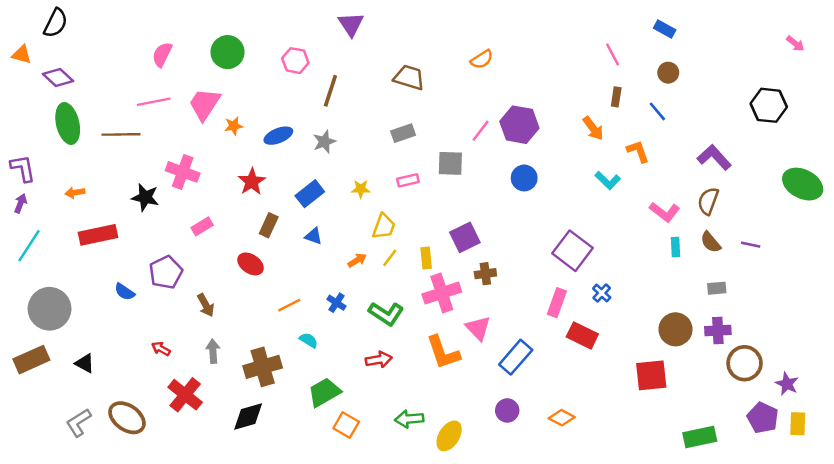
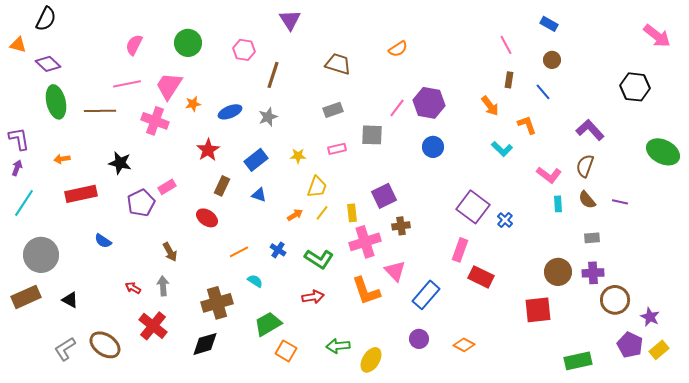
pink arrow: (795, 44) -> (657, 36), size x1.8
pink cross: (183, 172) -> (155, 121), moved
purple pentagon: (166, 272) -> (141, 203), moved
blue cross: (602, 293) -> (505, 220), moved
gray arrow: (213, 351) -> (163, 286), moved
yellow rectangle: (798, 424) -> (659, 350), turned 48

